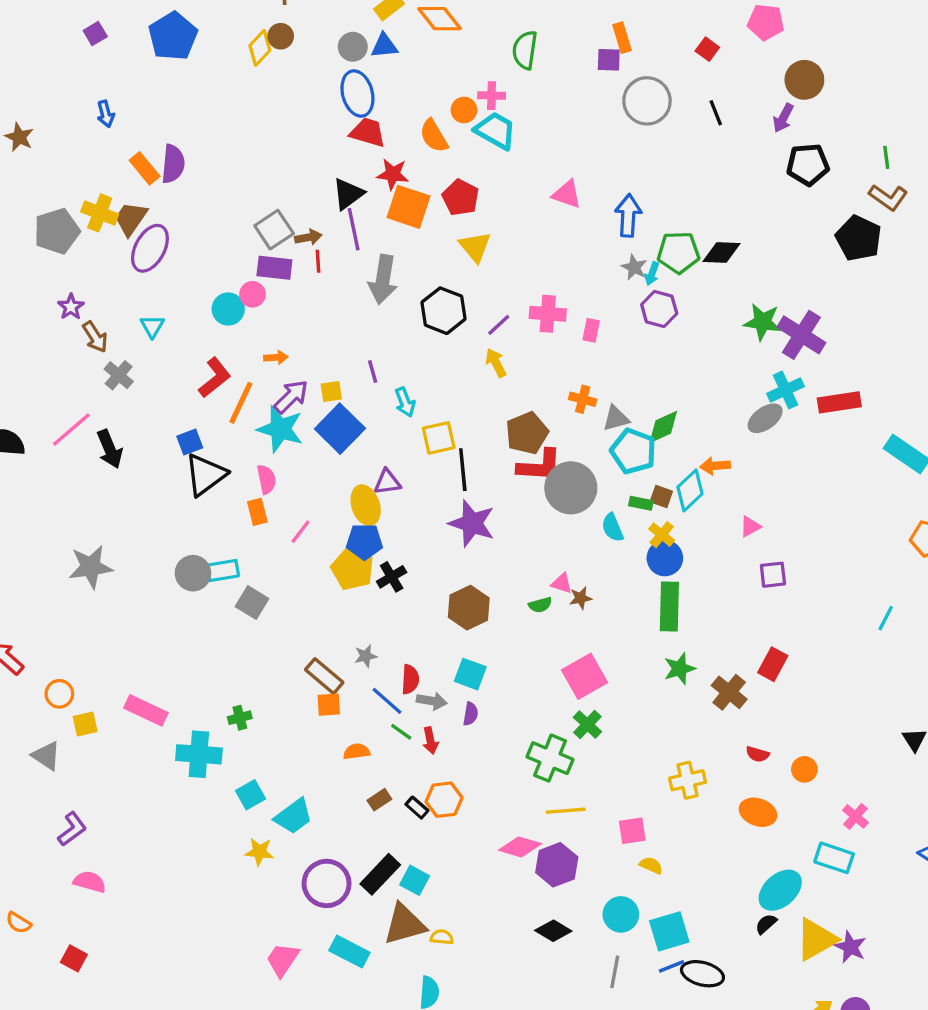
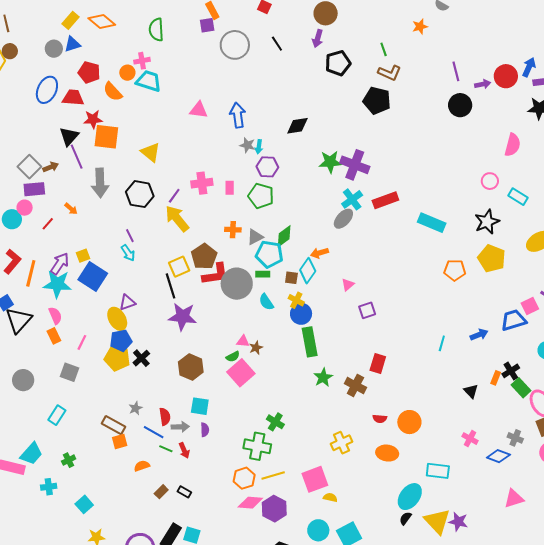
blue ellipse: (357, 94) -> (47, 90), moved, turned 52
red pentagon: (461, 198) -> (89, 72), moved
green pentagon: (678, 252) -> (261, 196), moved, turned 30
red line: (318, 261) -> (48, 224), moved, turned 56
orange arrow: (276, 357) -> (71, 209), moved, turned 56
yellow arrow: (496, 363) -> (177, 219), size x1.6
purple line: (373, 371) -> (130, 236), moved
yellow square: (439, 438) -> (179, 267), moved
green rectangle: (641, 503) -> (263, 274), moved
cyan rectangle: (223, 570) -> (57, 415), moved, turned -36
gray square: (252, 603) -> (70, 372), moved
cyan line: (886, 618) -> (442, 343), moved
pink square: (584, 676) -> (241, 373), moved
cyan cross: (199, 754) -> (49, 487), size x0.6
orange circle: (804, 769) -> (409, 422), size x1.5
orange hexagon: (444, 800) -> (244, 478), moved
cyan trapezoid: (294, 816) -> (31, 454), moved
pink cross: (855, 816) -> (470, 439), moved
pink square: (632, 831) -> (315, 479), size x1.5
yellow triangle: (816, 939) -> (437, 521), turned -32

